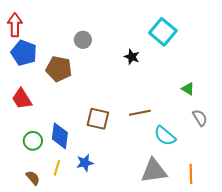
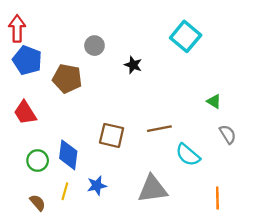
black star: (132, 57) -> (133, 65), moved
gray triangle: (154, 171) -> (153, 189), moved

